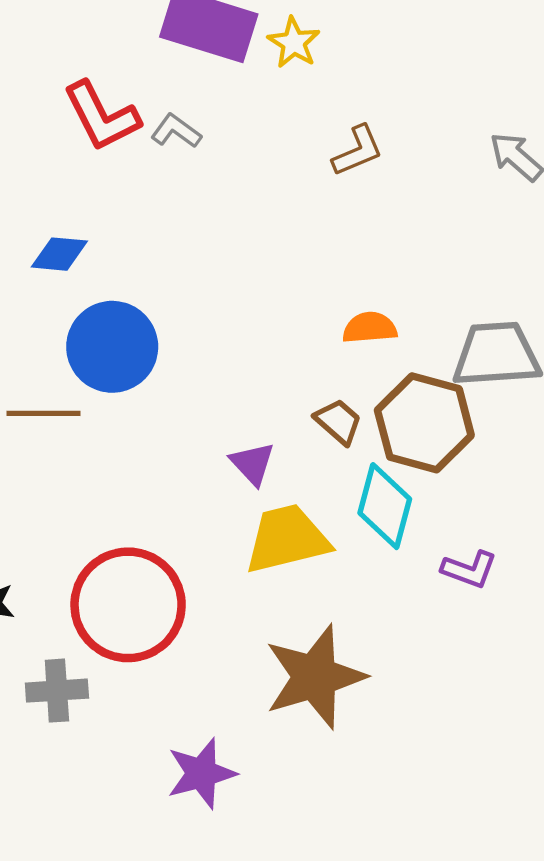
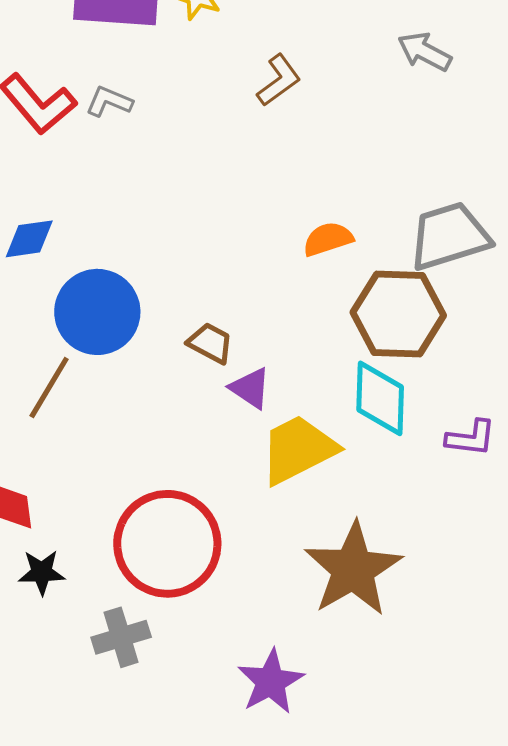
brown line: (44, 413) -> (49, 387), turned -46
brown trapezoid: (338, 422) -> (210, 343), moved

